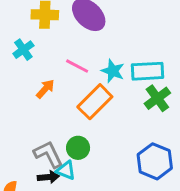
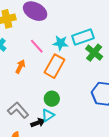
pink line: (77, 66) -> (37, 46), turned 35
gray L-shape: (48, 154) -> (18, 110), moved
cyan triangle: (66, 170) -> (48, 115), turned -40

